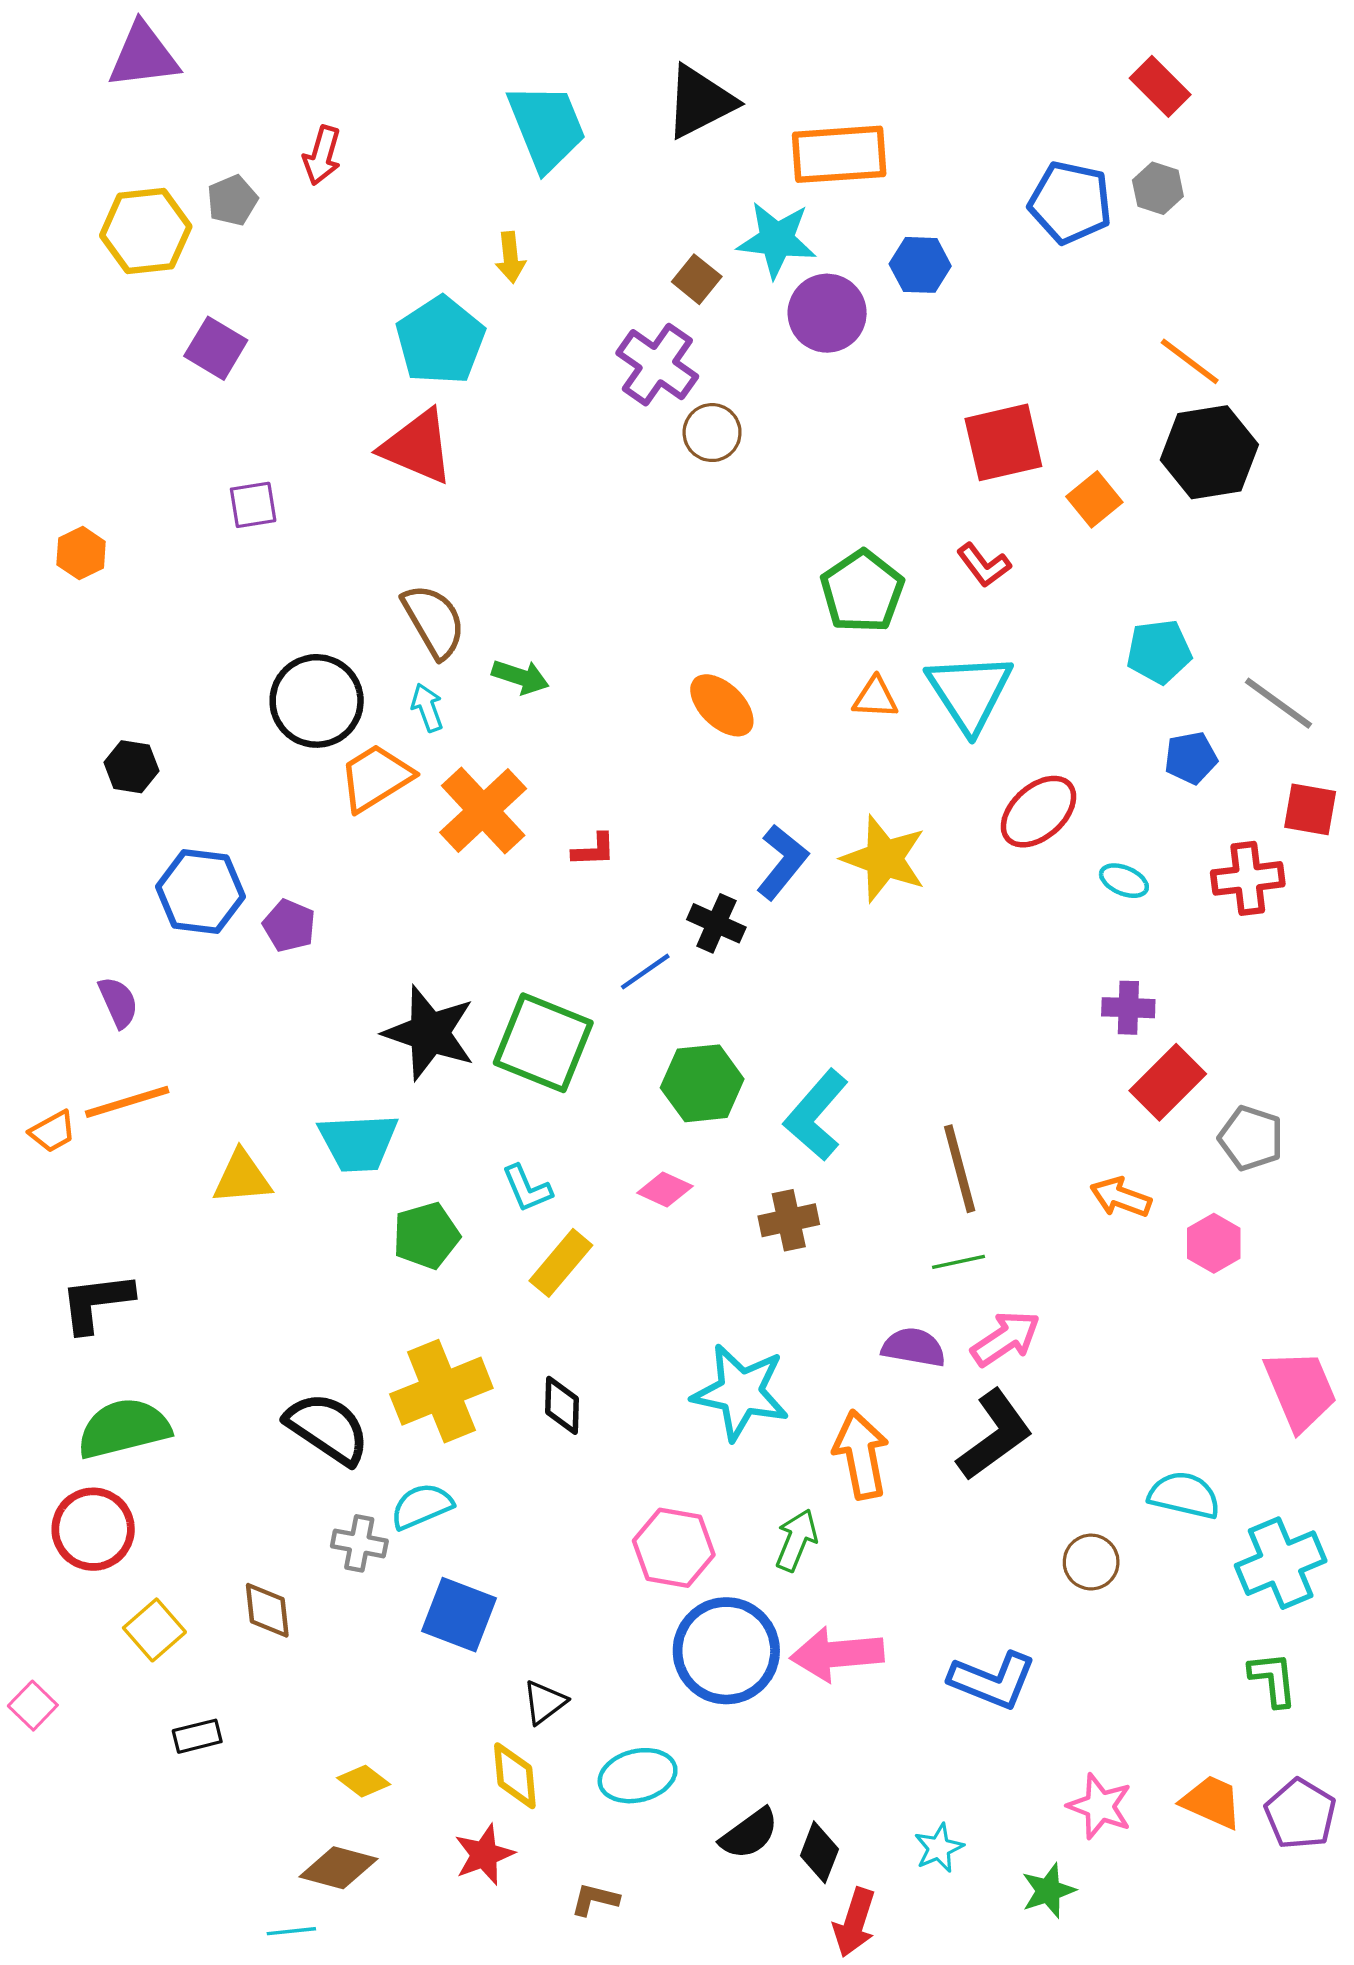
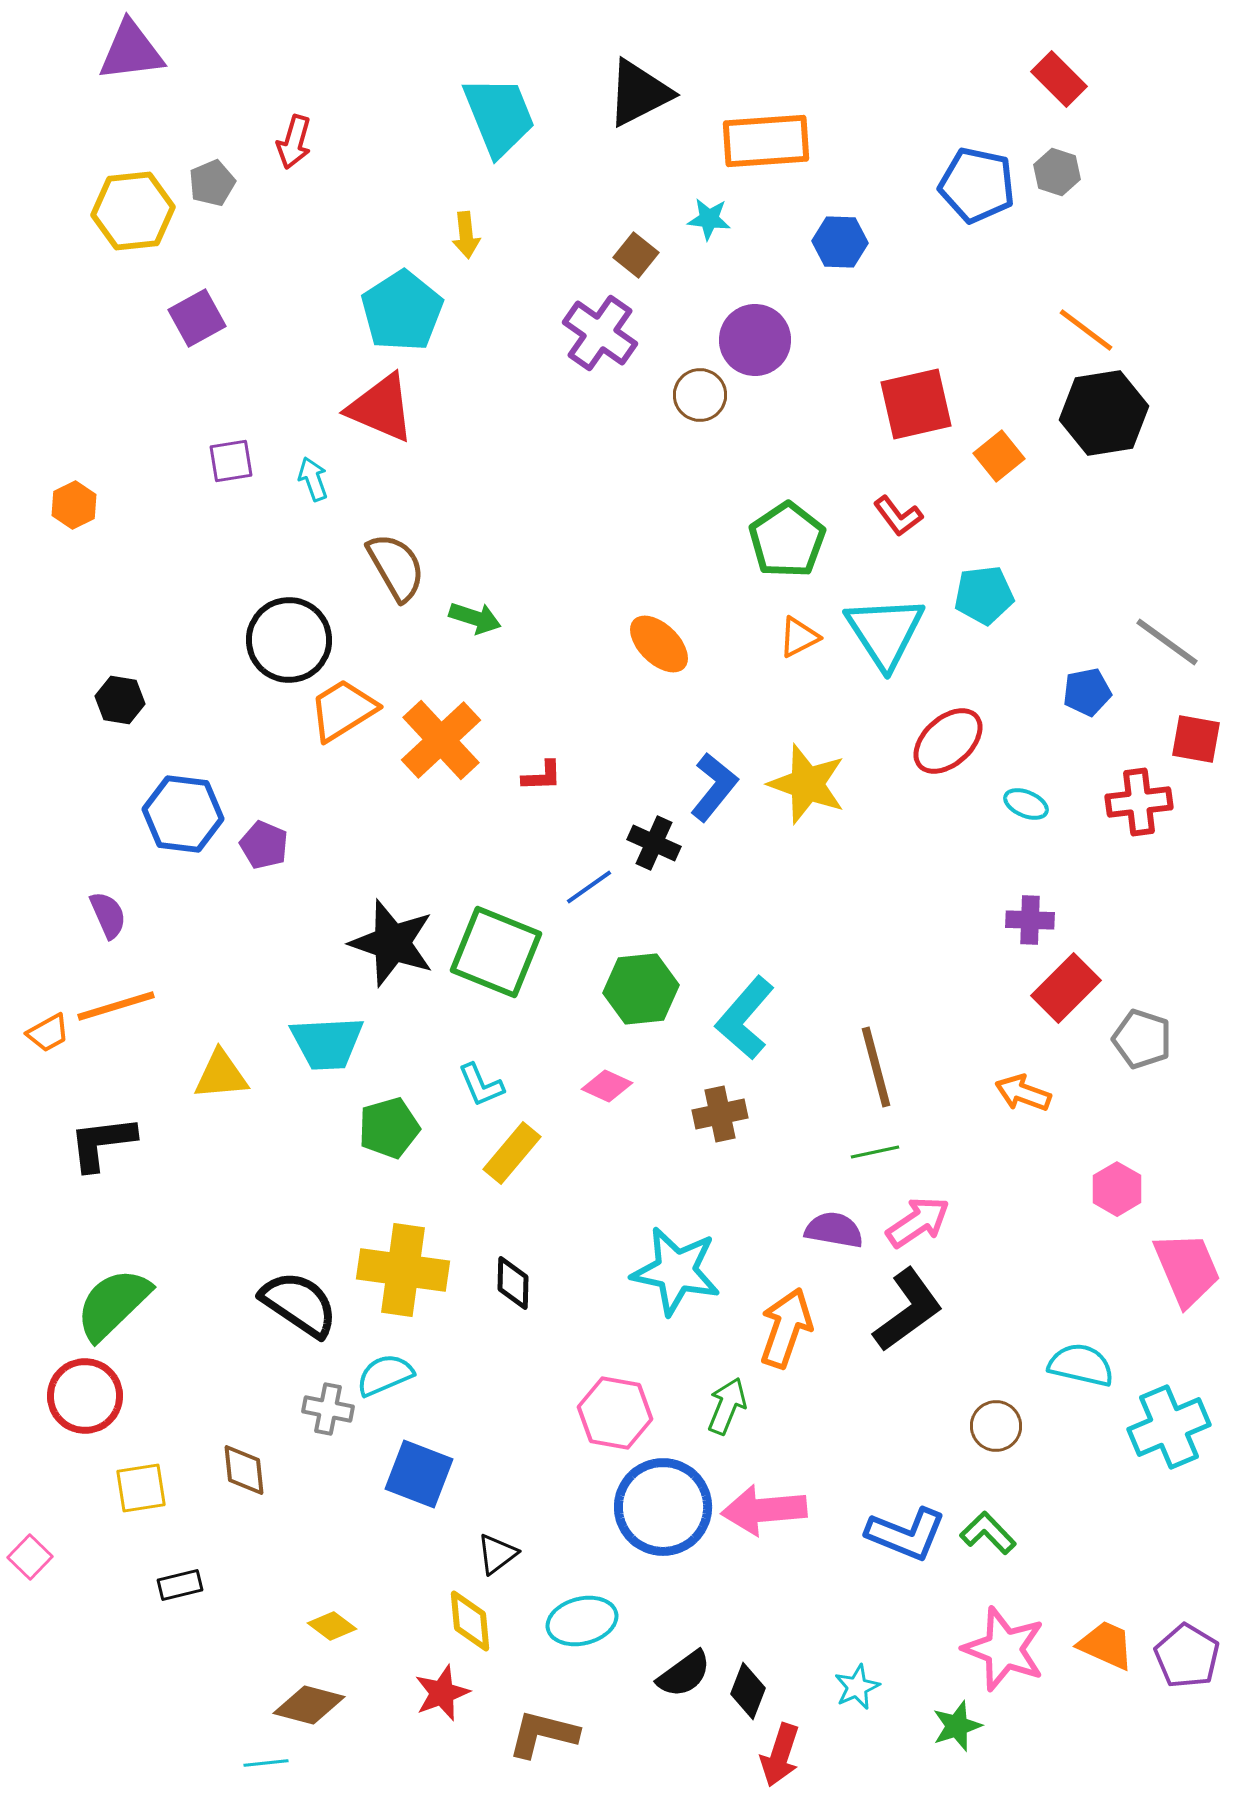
cyan star: (777, 240) -> (709, 219), size x0.6
purple circle: (827, 313) -> (755, 340), moved
purple square: (216, 348) -> (197, 318), turned 30
brown circle: (712, 433) -> (700, 395), moved
cyan pentagon: (1159, 652) -> (984, 595), moved
orange triangle: (875, 698) -> (799, 637), turned -30
cyan arrow: (427, 708) -> (313, 479), moved
pink hexagon: (1214, 1243) -> (1117, 1189), moved
black L-shape: (96, 1302) -> (102, 1143), moved
yellow cross: (441, 1391) -> (403, 1270), turned 30
green semicircle: (124, 1428) -> (113, 1304), turned -30
orange arrow: (861, 1455) -> (786, 1328), turned 30
yellow square: (154, 1630) -> (141, 1488), turned 32
green L-shape: (1273, 1679) -> (988, 1533), moved, turned -38
pink star: (1100, 1806) -> (1004, 1649), size x1.4
brown L-shape: (595, 1899) -> (543, 1734), size x1.6

